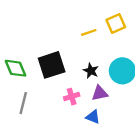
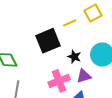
black square: (52, 65) -> (48, 41), moved
pink cross: (72, 97) -> (59, 81), size x1.5

